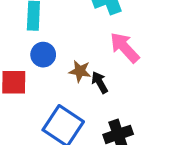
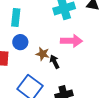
pink arrow: (125, 47) -> (71, 41), turned 130

